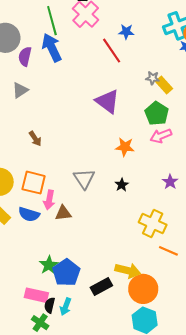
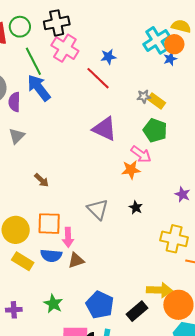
pink arrow: (161, 136) -> (141, 154), moved, turned -110
brown triangle: (63, 213) -> (76, 260), moved
green star: (49, 265) -> (53, 304), moved

